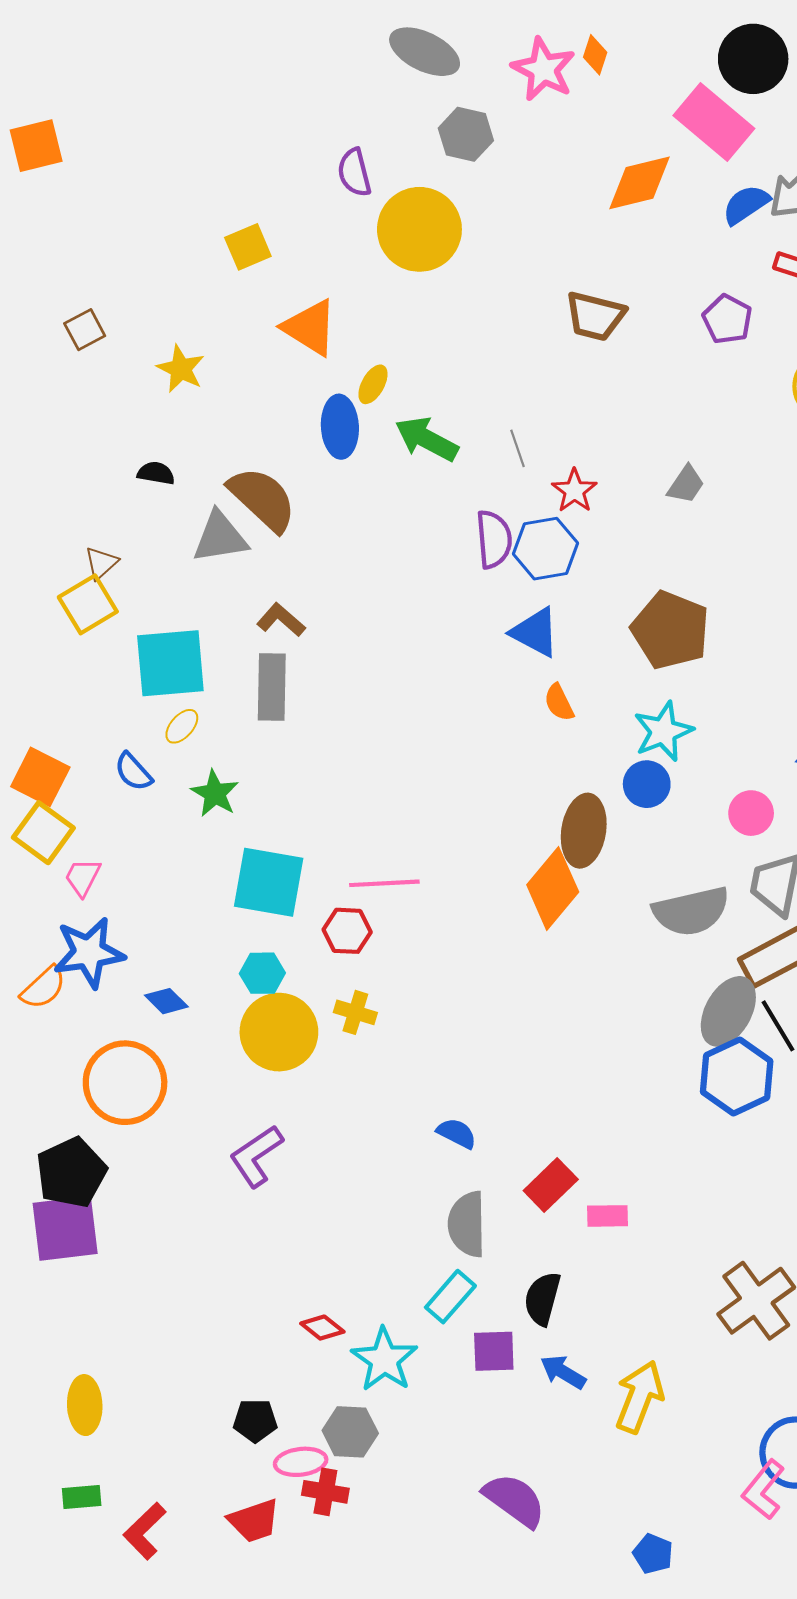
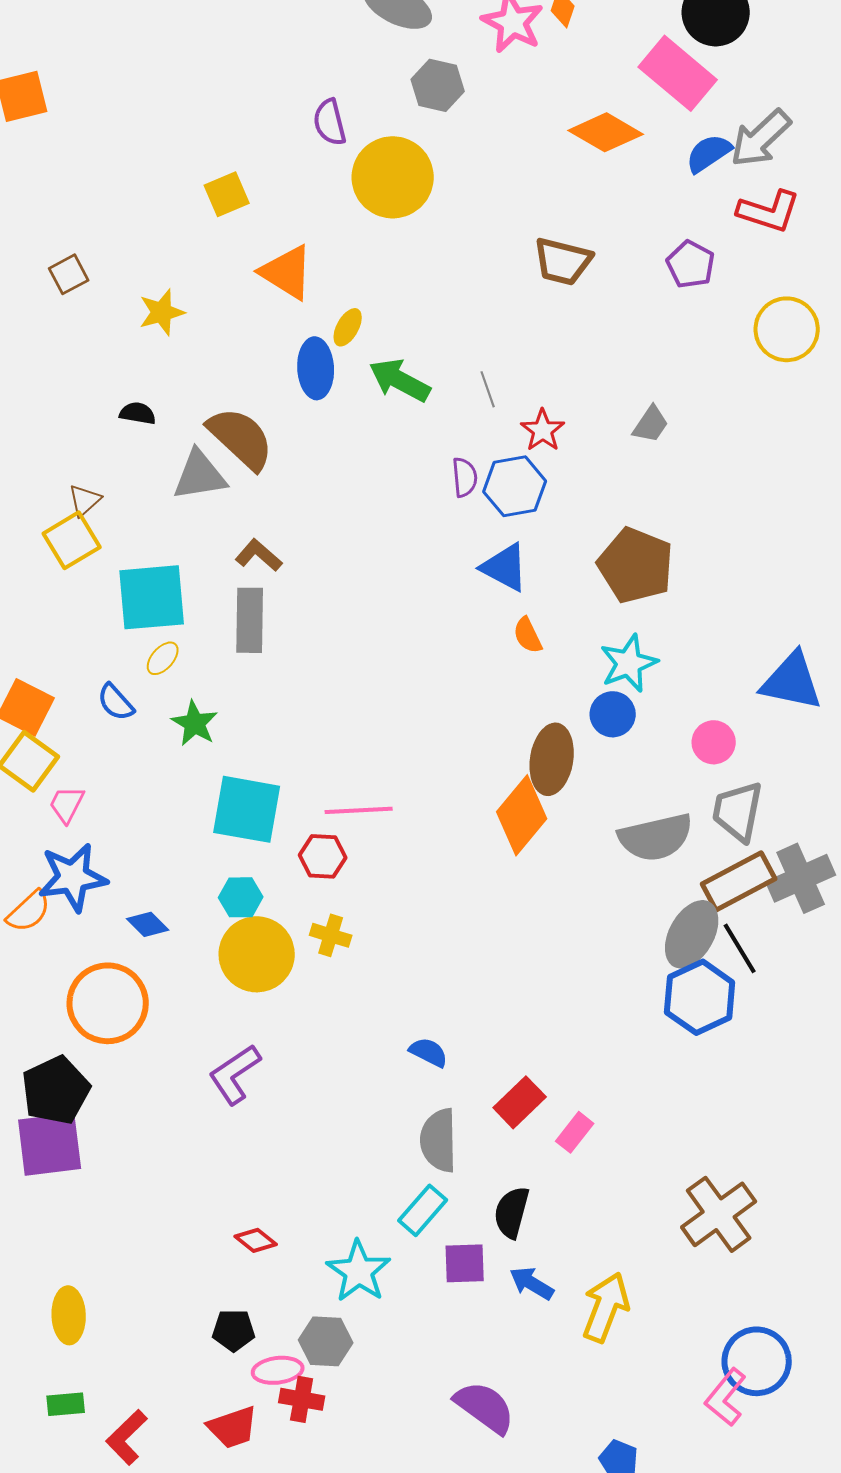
orange diamond: (639, 183) -> (606, 132), turned 44
yellow star: (181, 369) -> (162, 312), turned 30
purple semicircle: (494, 539) -> (465, 477), size x0.7
pink rectangle: (607, 1216) -> (575, 1132), turned -51
red diamond: (322, 1328) -> (256, 1240), moved

